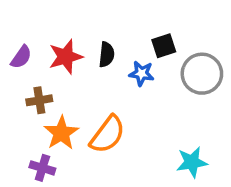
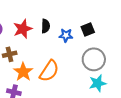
black square: (164, 46) -> (88, 30), moved
gray circle: (202, 74) -> (94, 59), moved

